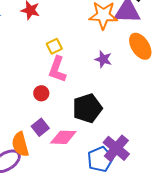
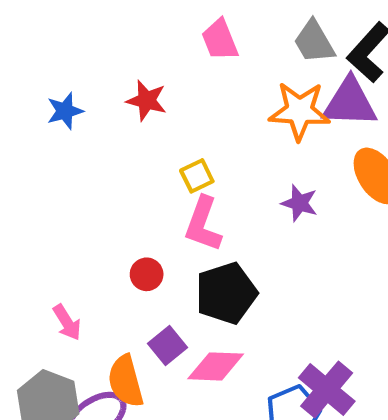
red circle: (41, 93) -> (147, 274), moved
black pentagon: (87, 108) -> (226, 293), moved

